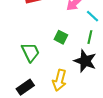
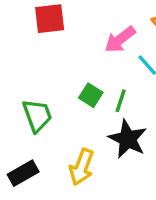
green line: (90, 37) -> (121, 101), moved

